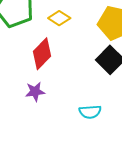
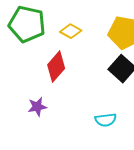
purple star: (35, 92) -> (37, 107), moved

